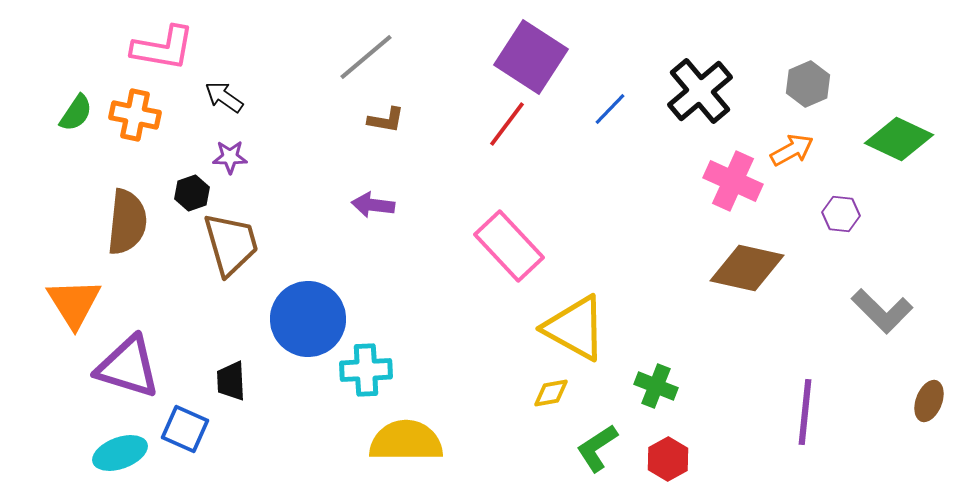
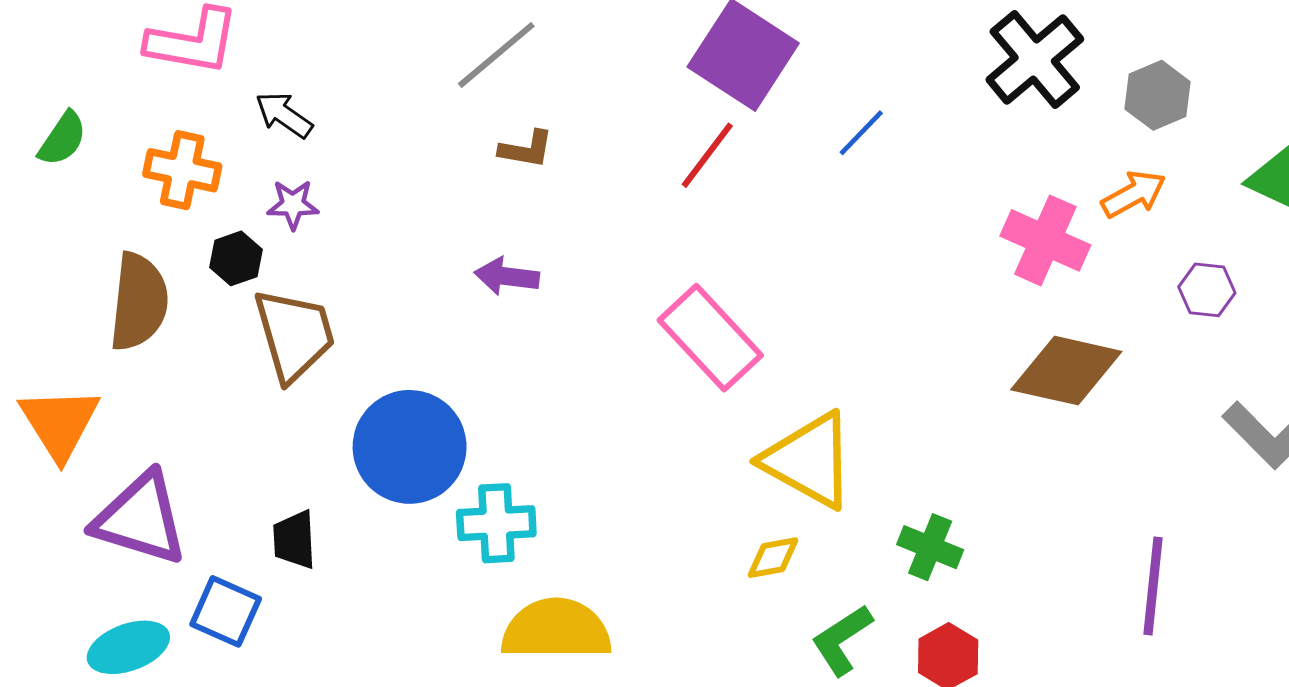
black cross: (700, 91) -> (1035, 59), moved
orange cross: (135, 115) -> (182, 170), moved

